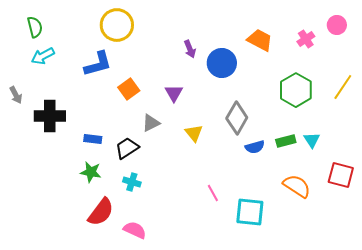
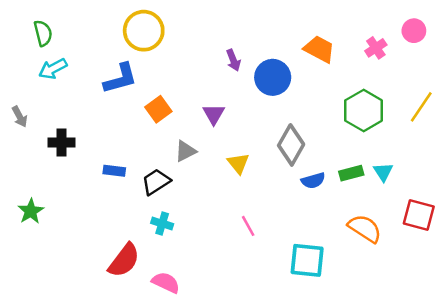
black cross: (50, 116) -> (61, 142), size x0.7
green star: (91, 172) -> (31, 211), moved, turned 30
pink line: (213, 193) -> (248, 226), moved

